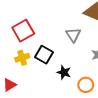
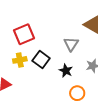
black star: (64, 72) -> (66, 71), moved

